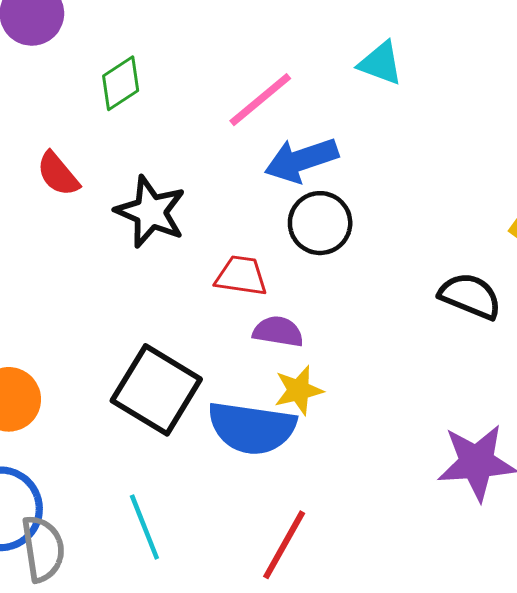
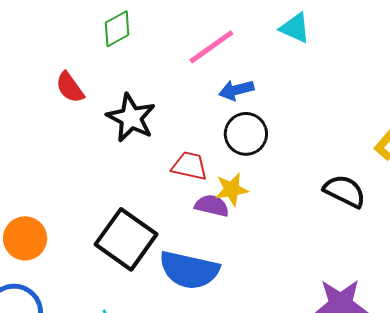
blue arrow: (301, 160) -> (236, 90), size x0.7
yellow star: (299, 390) -> (232, 189), moved

